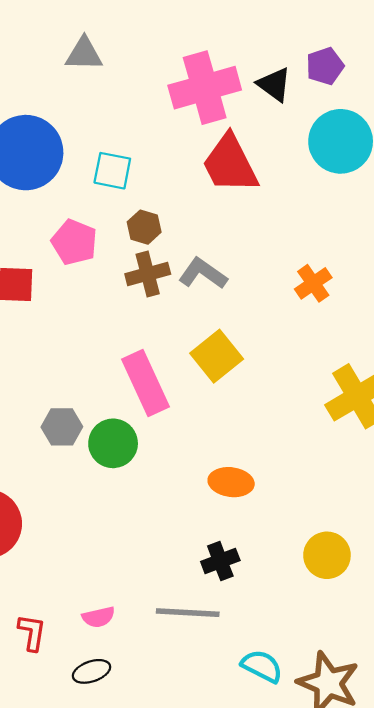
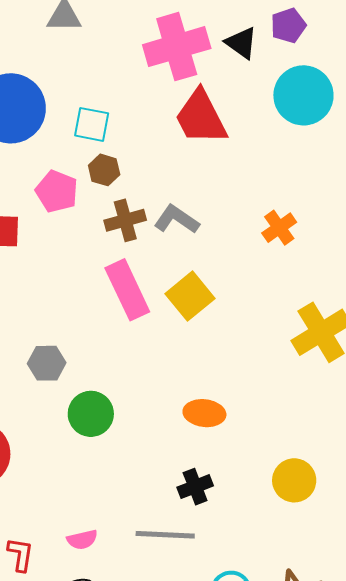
brown hexagon: (144, 227) -> (104, 170), moved
pink rectangle: (146, 383) -> (127, 290), moved
green circle: (113, 443) -> (91, 414), moved

